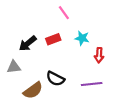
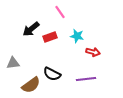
black arrow: (28, 43) -> (31, 29), moved
red arrow: (99, 55) -> (93, 52), turned -80

